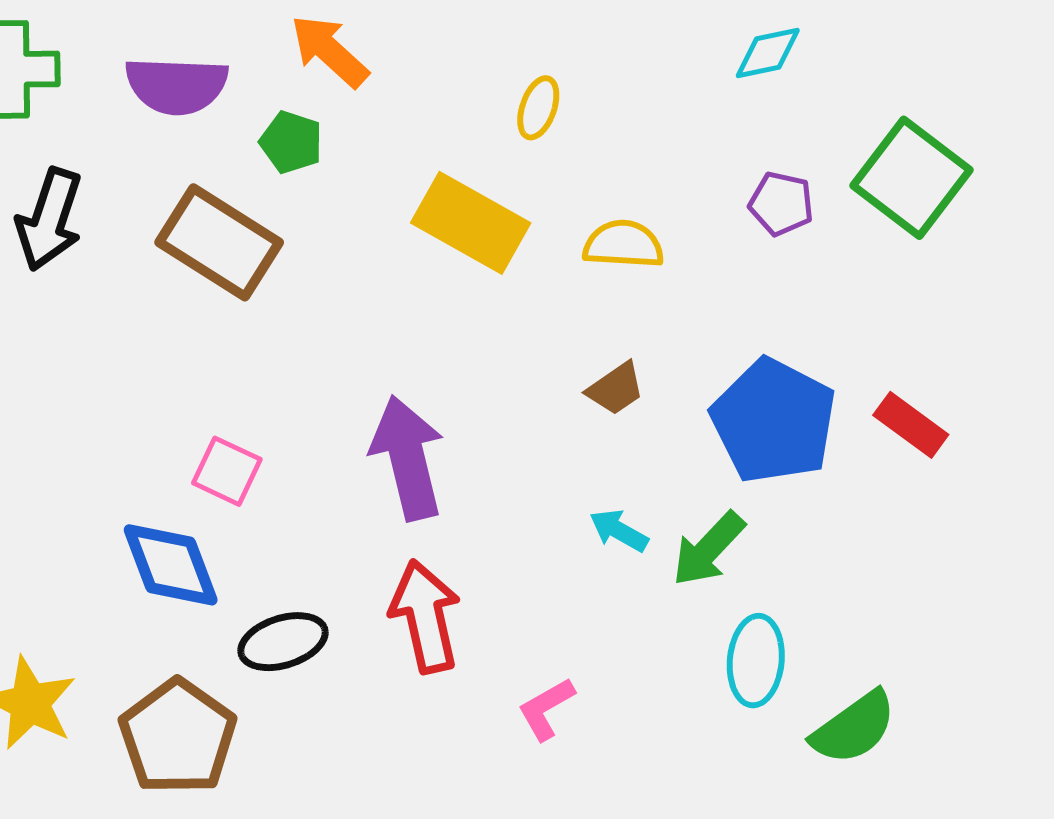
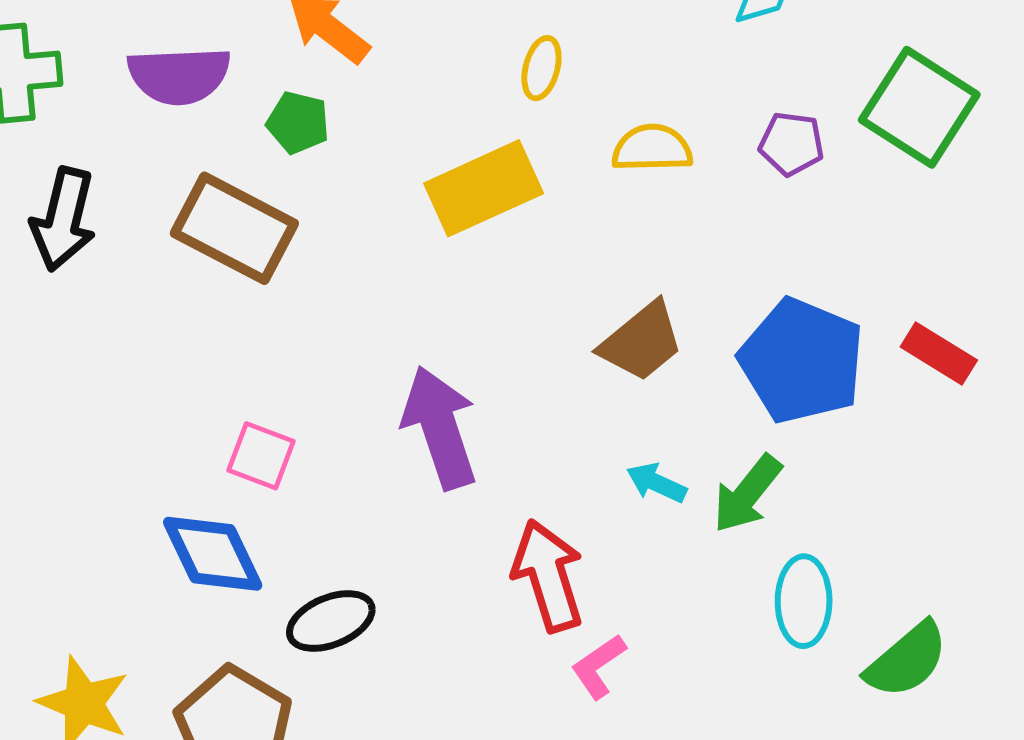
yellow rectangle: (471, 223) -> (484, 188), turned -49
yellow semicircle: (623, 244) -> (652, 148), moved
brown trapezoid: (616, 389) -> (642, 342), size x1.5
red arrow: (425, 616) -> (548, 575), moved

